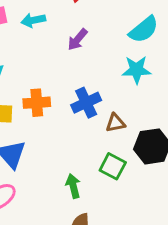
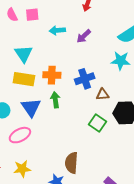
cyan arrow: (33, 20) -> (57, 30), moved
green arrow: (73, 186) -> (55, 100), moved

